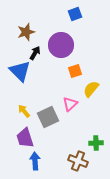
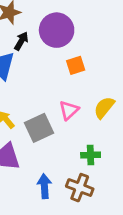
yellow semicircle: (91, 89) -> (104, 107), moved
green cross: (96, 143) -> (91, 155), moved
blue arrow: (35, 161) -> (44, 186), moved

